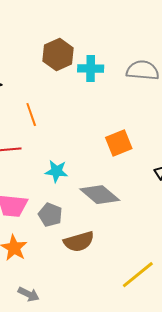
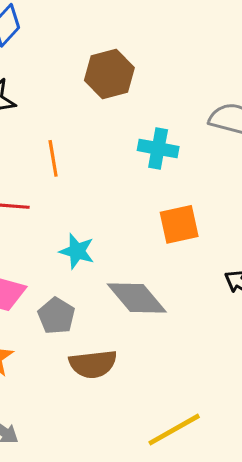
cyan cross: (91, 69) -> (158, 148), moved

